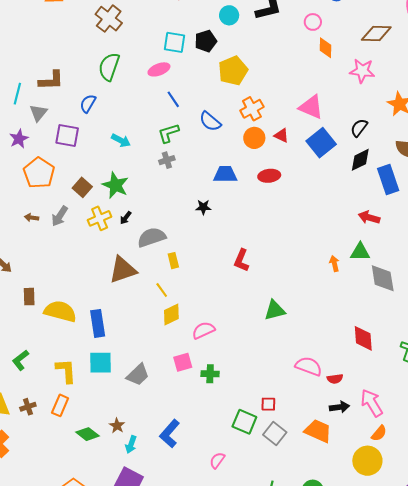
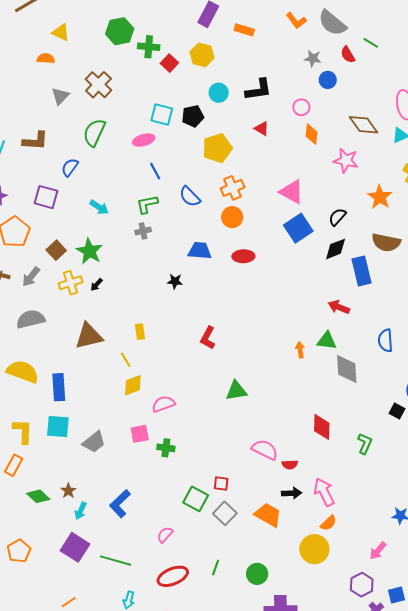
brown diamond: (376, 34) -> (363, 125), turned 48
gray triangle: (38, 113) -> (60, 96), moved
red triangle: (281, 135) -> (262, 129), moved
gray semicircle: (152, 237) -> (31, 319), moved

